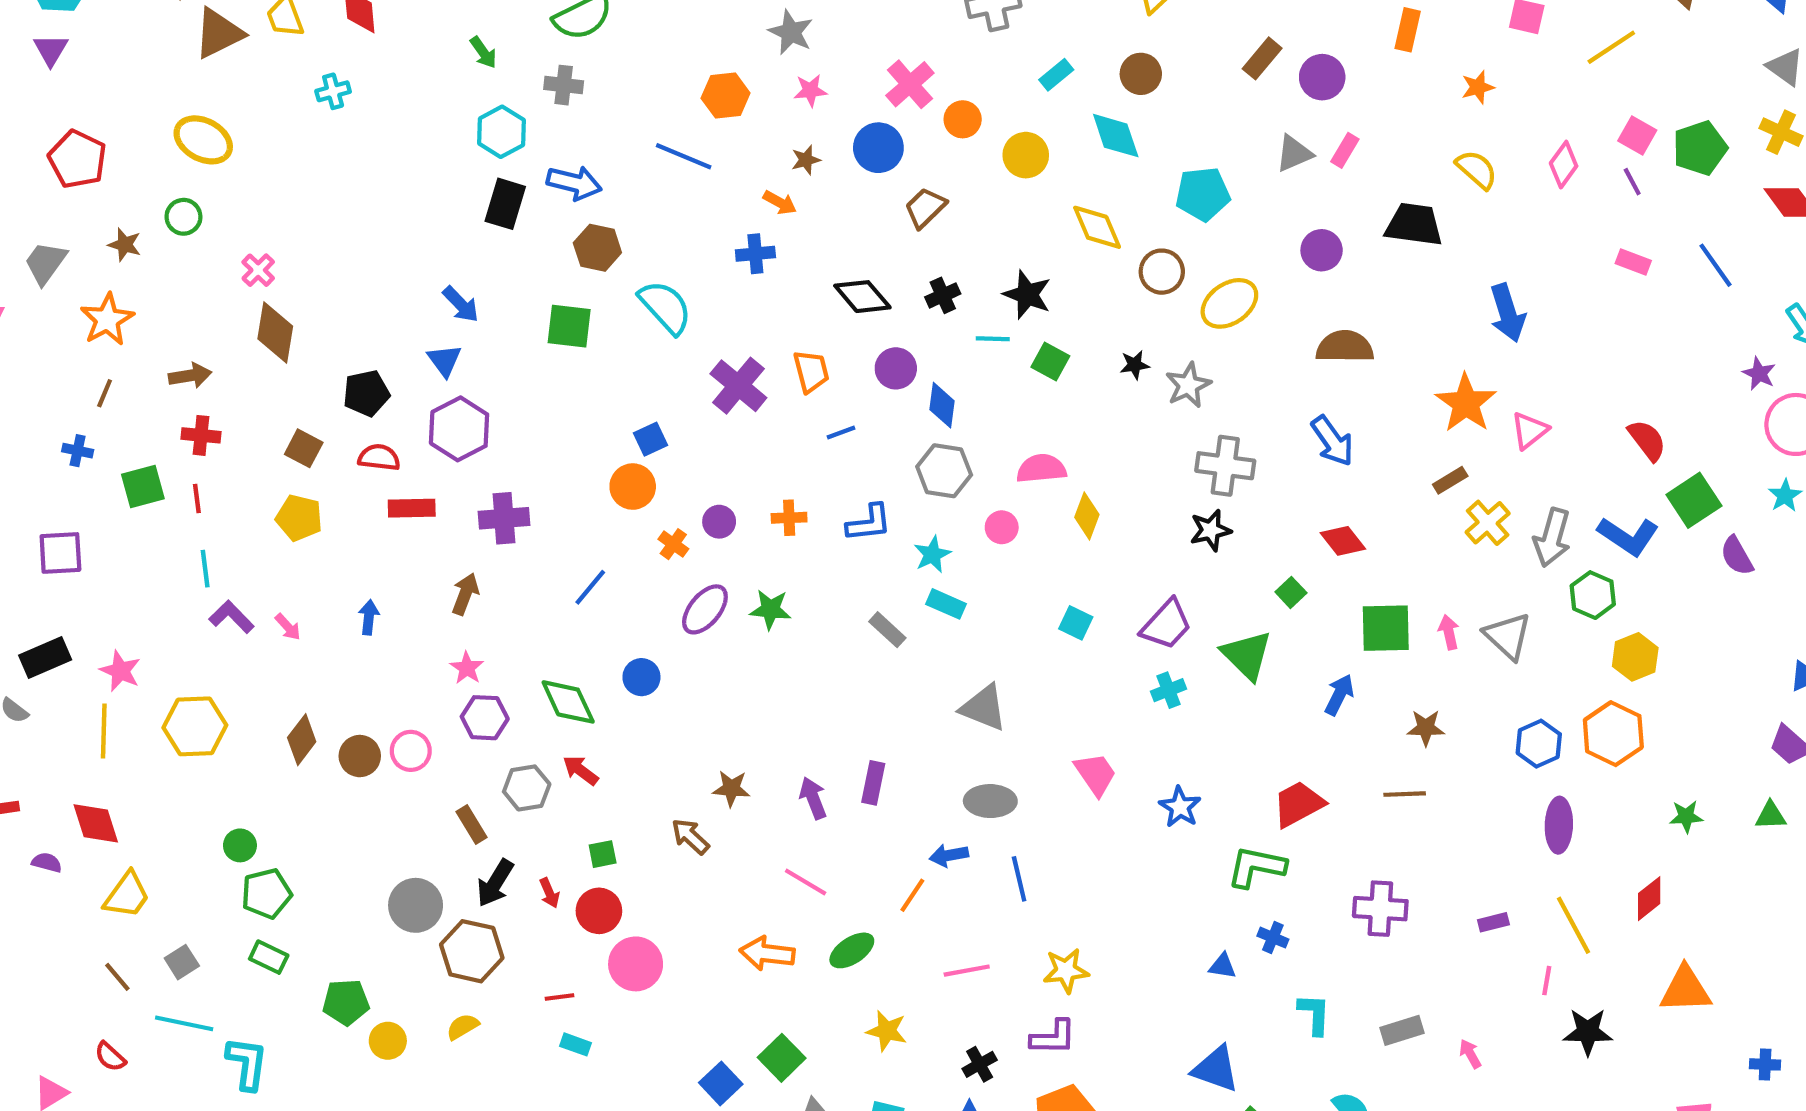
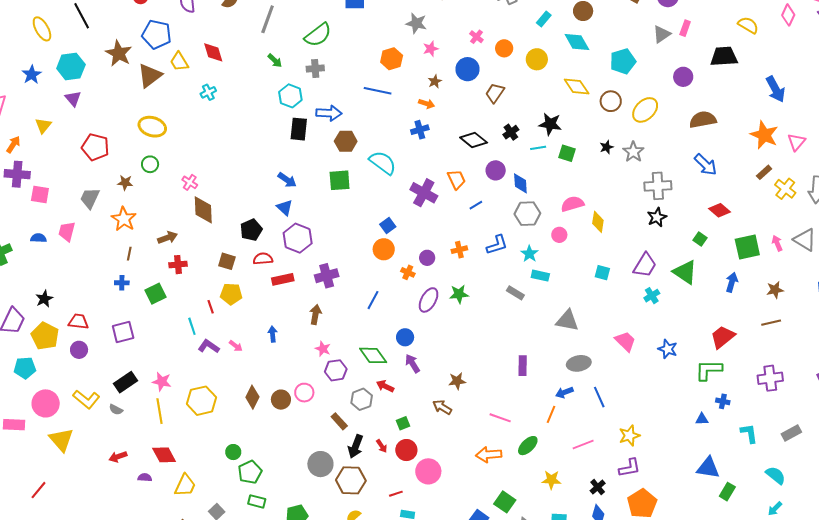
pink cross: (910, 84) -> (476, 37), size x0.6
red line: (197, 498) -> (211, 307), moved
purple arrow: (813, 798) -> (412, 364), moved

